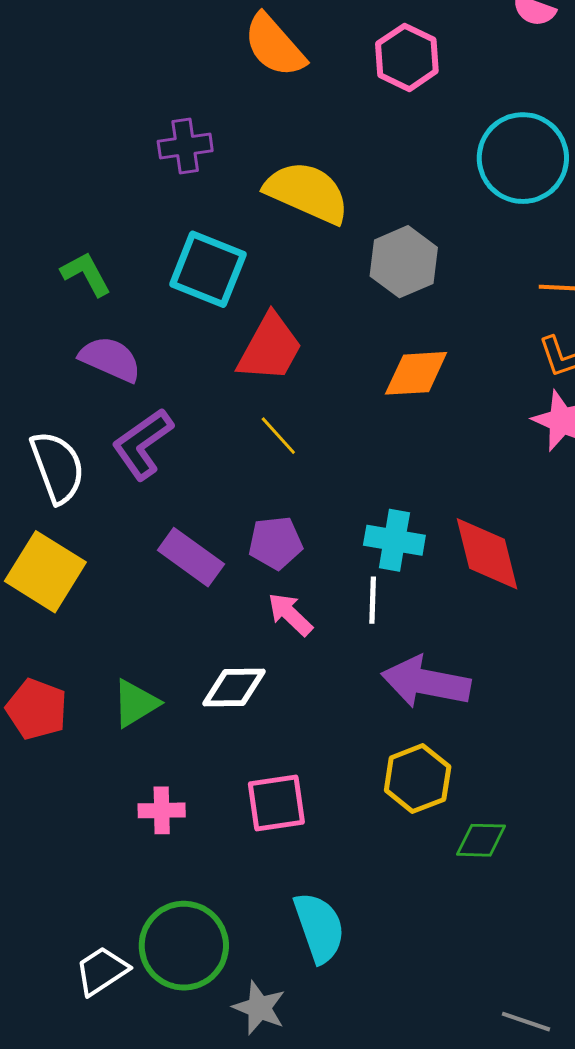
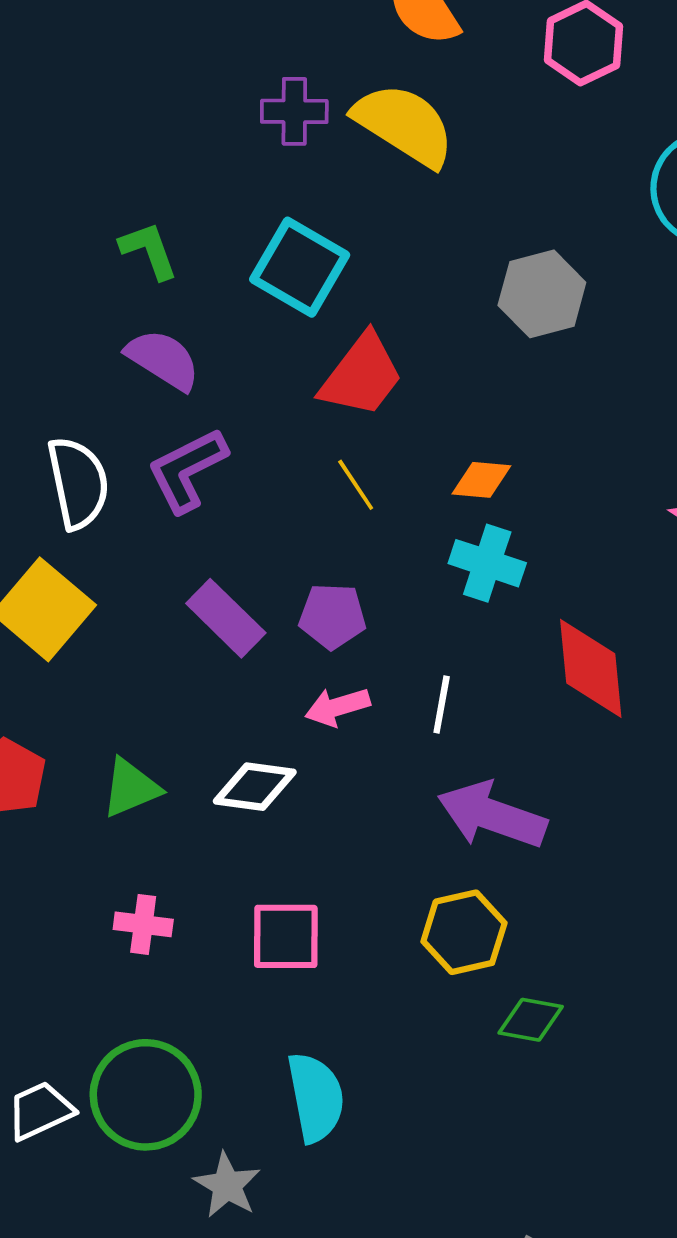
yellow semicircle: (307, 192) -> (404, 125), moved
orange diamond: (416, 373) -> (481, 480), moved, size x0.7
cyan cross: (394, 540) -> (487, 563), moved
pink arrow: (290, 614) -> (337, 707), turned -69

